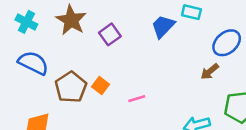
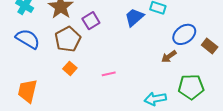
orange square: (101, 85) -> (70, 68), moved
brown pentagon: (71, 87) -> (68, 39), moved

